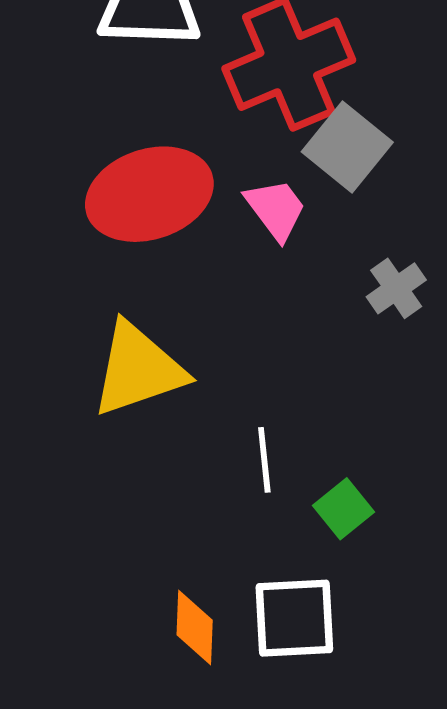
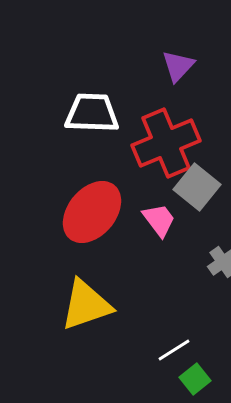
red ellipse: (149, 194) -> (92, 212), turned -32
white line: (264, 460) -> (174, 350), moved, turned 64

